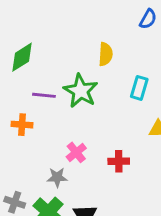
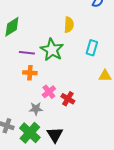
orange cross: (22, 125) -> (30, 73), moved
red cross: (119, 161) -> (68, 99), moved, turned 32

